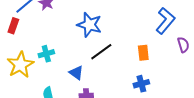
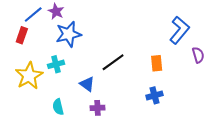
blue star: (89, 25) -> (68, 34), moved, turned -30

